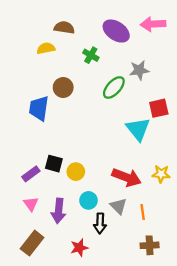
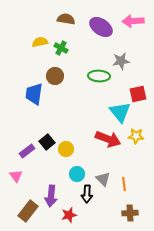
brown semicircle: (64, 28) -> (66, 19), moved
green cross: (91, 55) -> (61, 48), moved
green ellipse: (114, 87) -> (99, 76), turned 50
black square: (54, 164) -> (47, 142), turned 35
yellow star: (161, 174) -> (136, 136), moved
red arrow: (127, 177) -> (108, 139), moved
pink triangle: (31, 204) -> (16, 176), moved
purple arrow: (59, 211) -> (51, 196), moved

